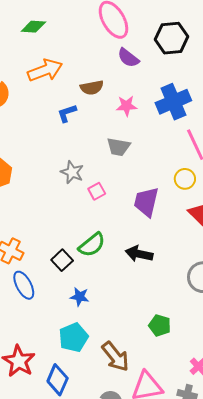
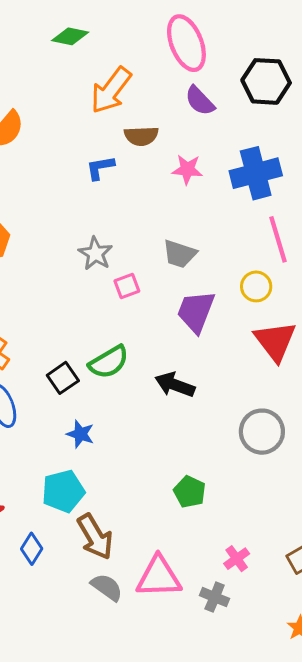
orange arrow: (45, 70) -> (111, 90), moved, turned 140
gray trapezoid: (118, 147) -> (180, 254), moved
brown arrow: (115, 356) -> (95, 537), moved
blue diamond: (58, 380) -> (32, 549), size x0.7

